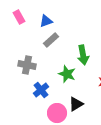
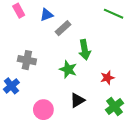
gray rectangle: (51, 40) -> (63, 28), moved
blue cross: (41, 90) -> (11, 86), moved
pink circle: (57, 113) -> (43, 110), moved

